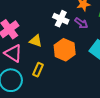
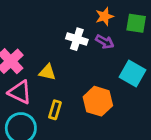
orange hexagon: (65, 50) -> (98, 101), moved

